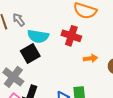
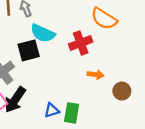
red cross: (71, 36) -> (81, 43), turned 36

